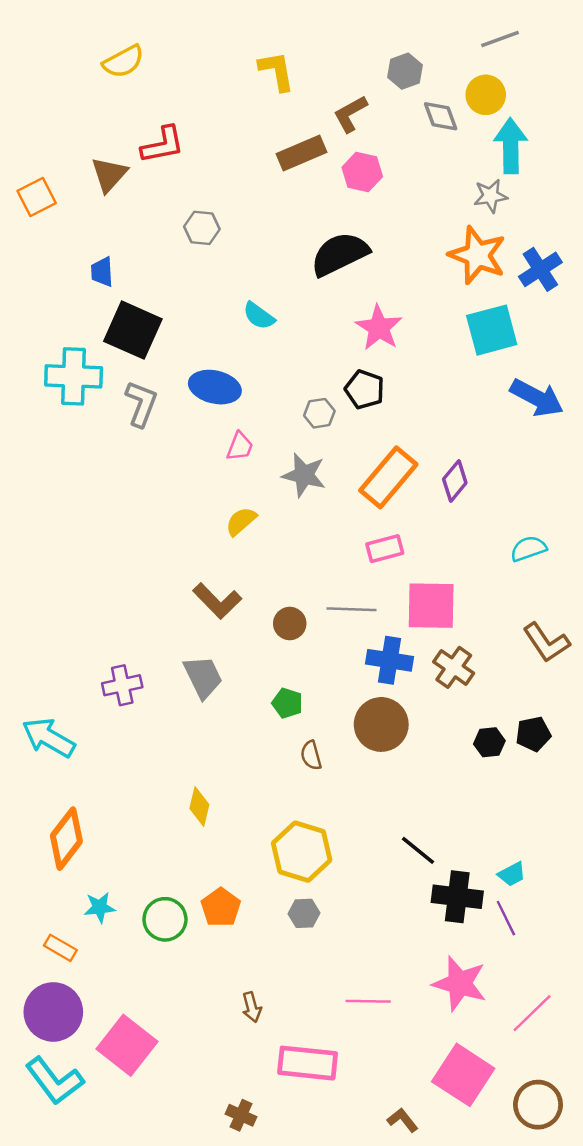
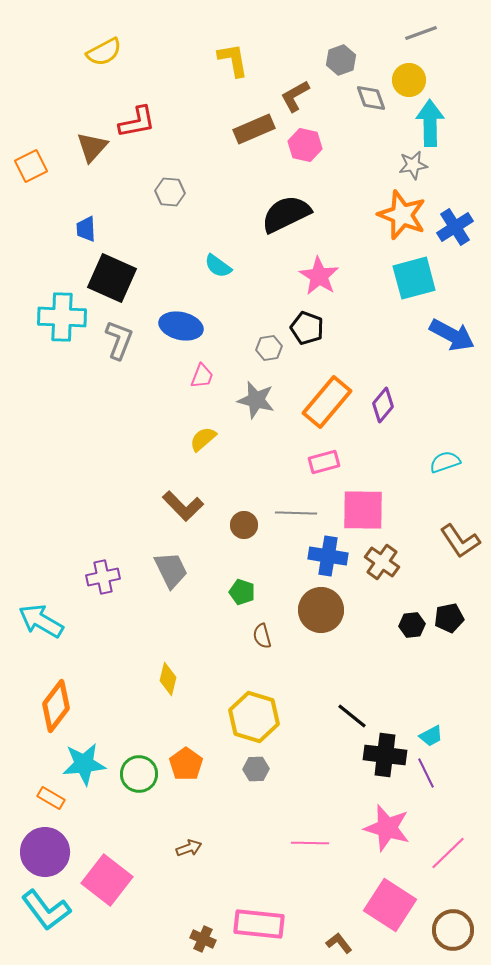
cyan star: (100, 907) -> (84, 764), size x1.6
brown arrow: (252, 1007) -> (189, 848), moved, turned -95
pink rectangle: (308, 1063) -> (259, 924), moved

